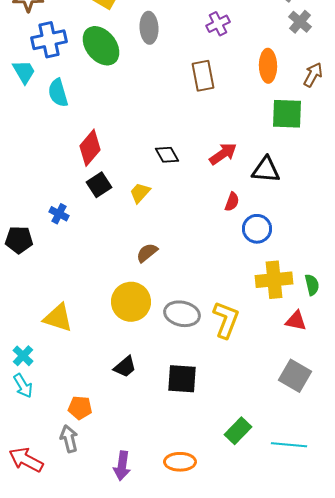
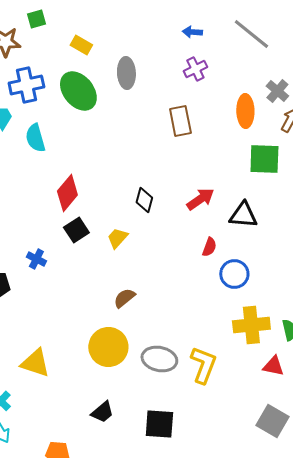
gray cross: (300, 22) -> (277, 91), moved
black diamond: (167, 155) -> (144, 200), turned 45

